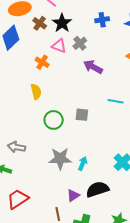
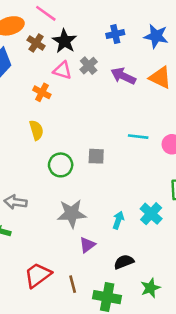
purple arrow: (93, 67) -> (123, 76), moved
cyan arrow: (83, 164) -> (118, 220), moved
black semicircle: (97, 189) -> (124, 262), moved, size x0.7
purple triangle: (73, 195) -> (87, 245), moved
red trapezoid: (18, 199) -> (38, 275), moved

